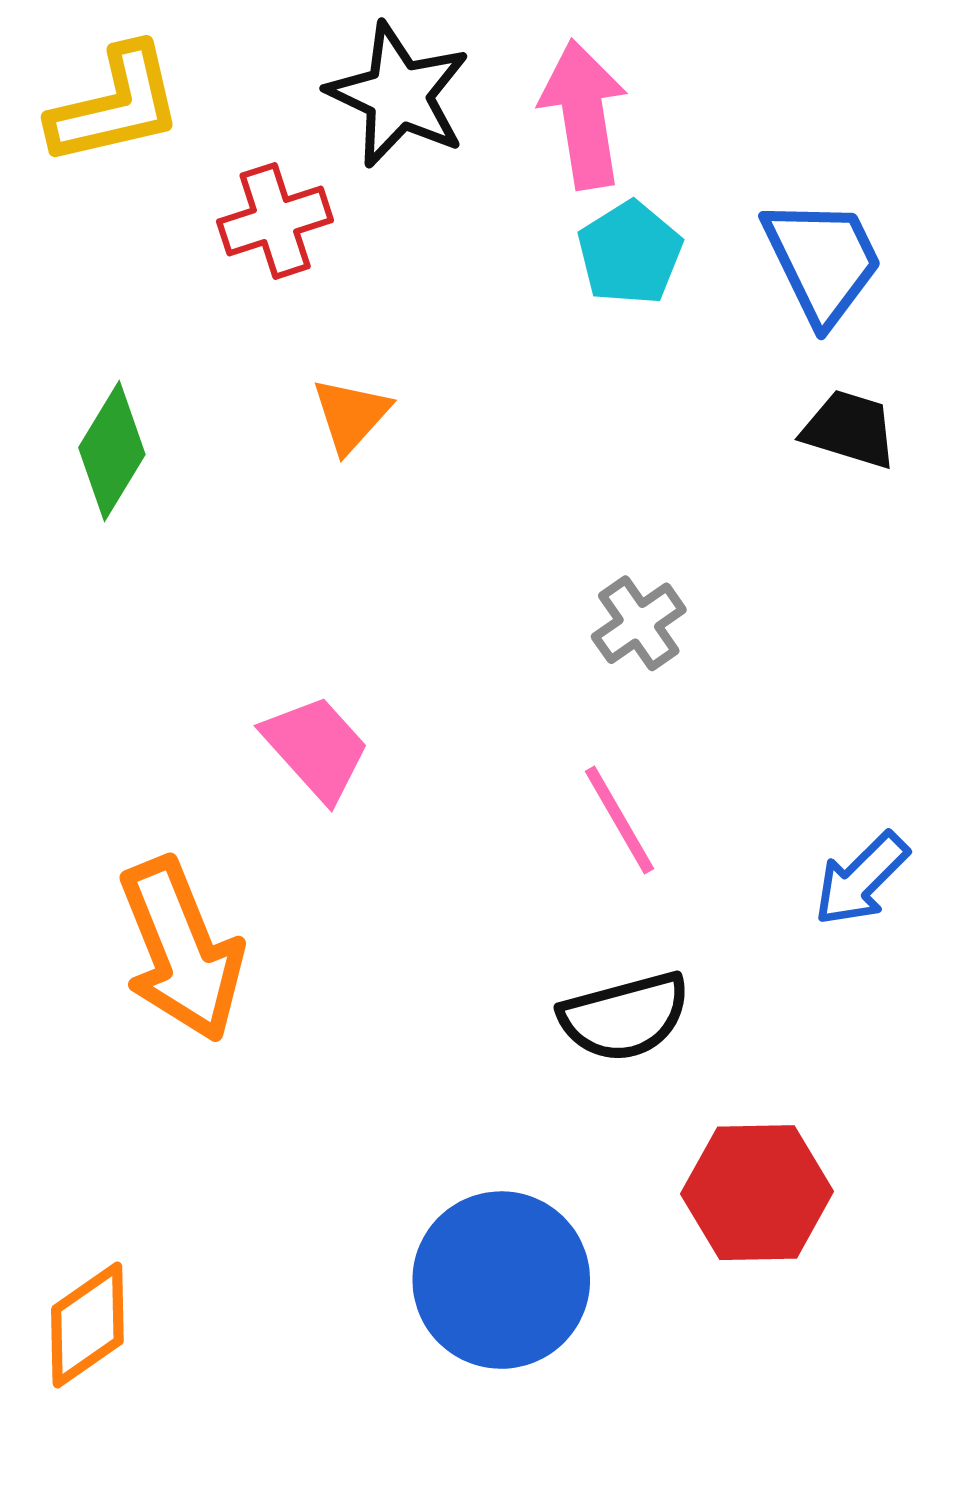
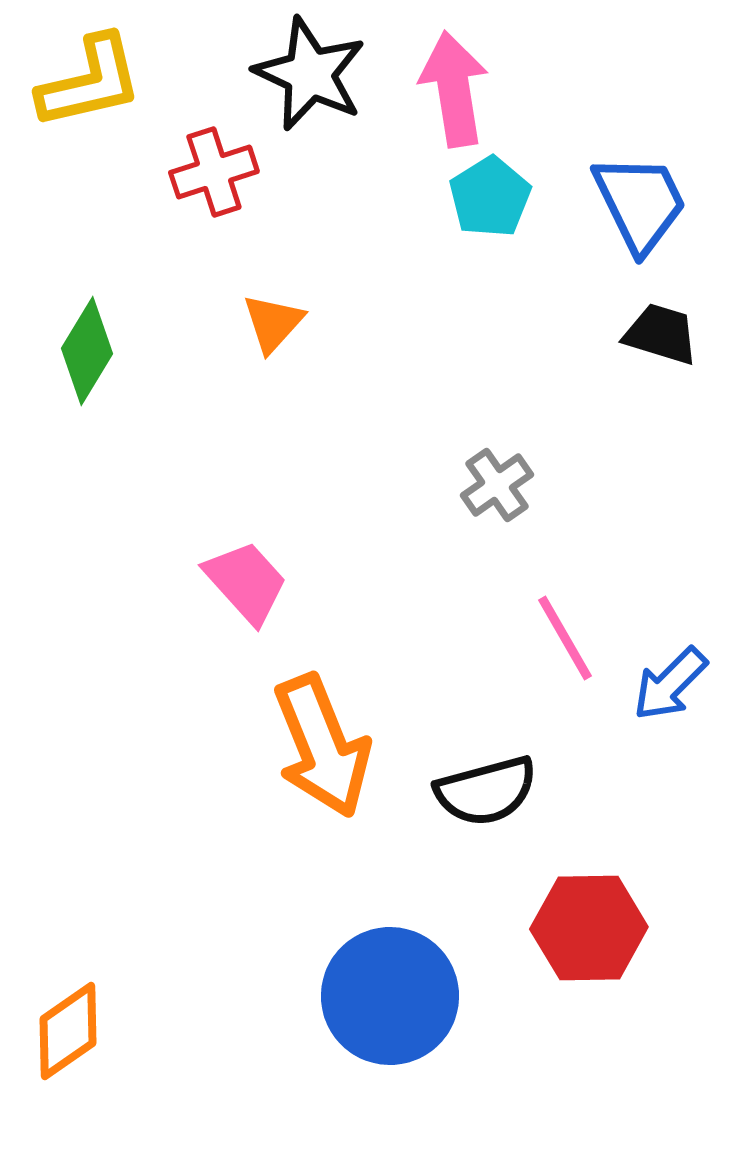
pink line: (620, 820) -> (565, 638), moved
orange arrow: (181, 950) -> (322, 746), moved

